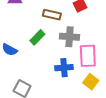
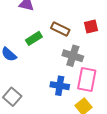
green rectangle: (37, 37) -> (34, 38), moved

